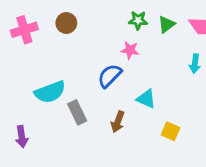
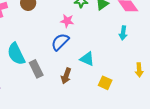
pink star: (130, 50) -> (67, 21), moved
cyan semicircle: (50, 92) -> (16, 54), turned 85

